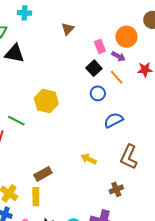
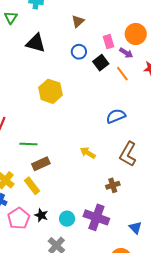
black triangle: (15, 53) -> (36, 43), moved
blue circle: (98, 93) -> (79, 52), moved
green line: (16, 121) -> (28, 144), moved, turned -30
yellow rectangle: (36, 197) -> (32, 186), turned -42

